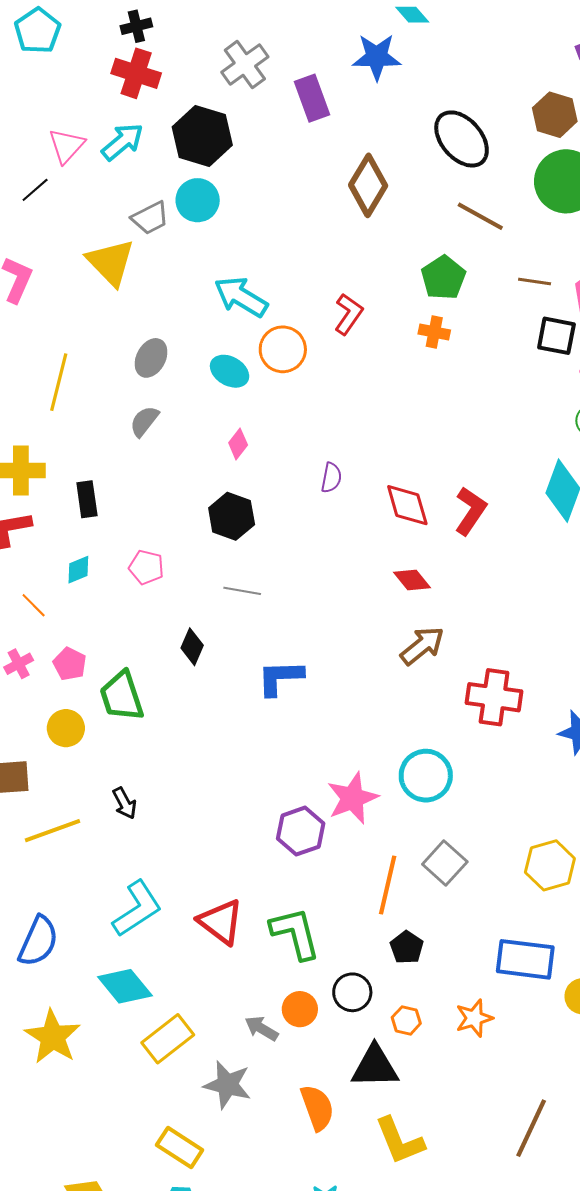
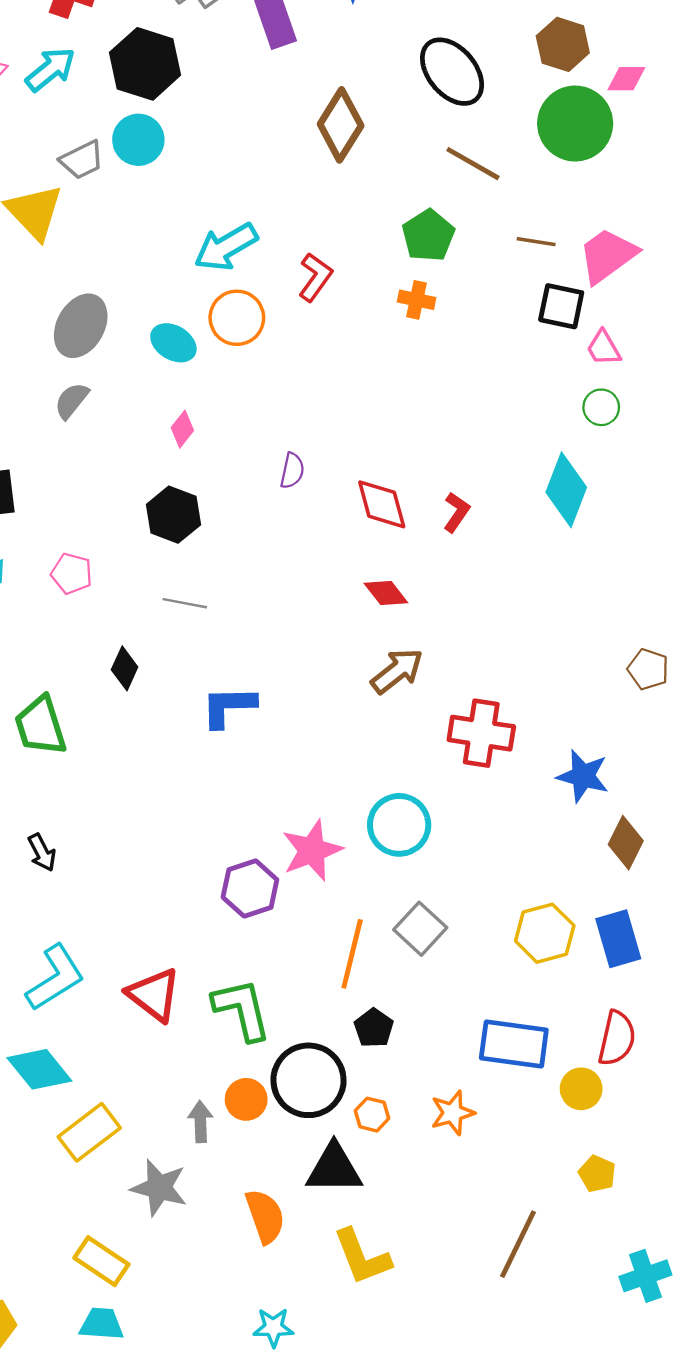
cyan arrow: (241, 297) -> (226, 247), moved, turned -62
gray ellipse: (151, 358) -> (81, 326), size x1.4
red L-shape: (471, 511) -> (457, 512), size x0.7
black circle: (352, 992) -> (309, 1080), size x1.6
gray arrow: (261, 1028) -> (200, 1122), turned 56

